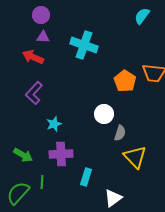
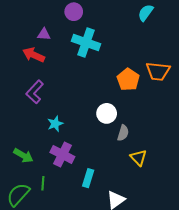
purple circle: (41, 15) -> (74, 12), moved
purple cross: (61, 154) -> (62, 155), turned 30
yellow triangle: (135, 157) -> (138, 158), size x0.7

